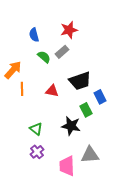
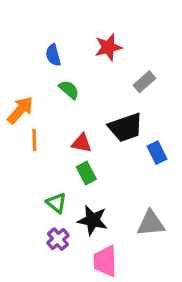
gray rectangle: (62, 52) -> (144, 82), moved
green rectangle: (86, 110) -> (86, 173), moved
black star: (71, 126) -> (93, 220), moved
gray triangle: (90, 155) -> (151, 223), moved

